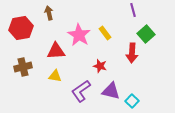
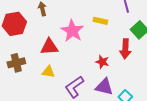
yellow rectangle: (105, 33) -> (100, 21), moved, turned -40
red star: (100, 66) -> (102, 62), moved

